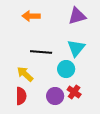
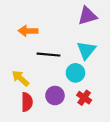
orange arrow: (31, 16) -> (28, 31), moved
yellow arrow: (25, 74) -> (20, 78), moved
purple circle: (55, 96) -> (55, 96), moved

